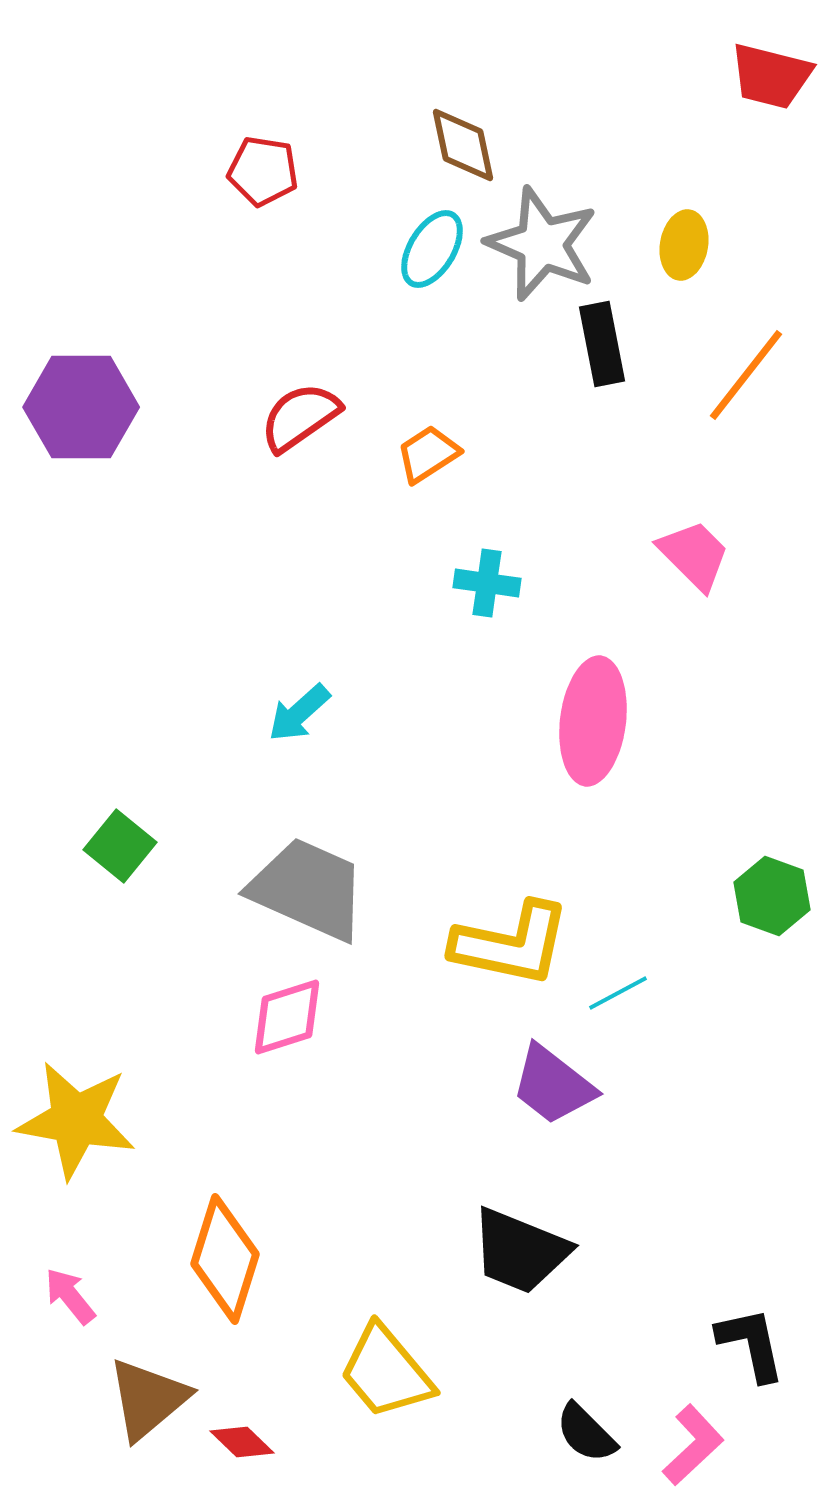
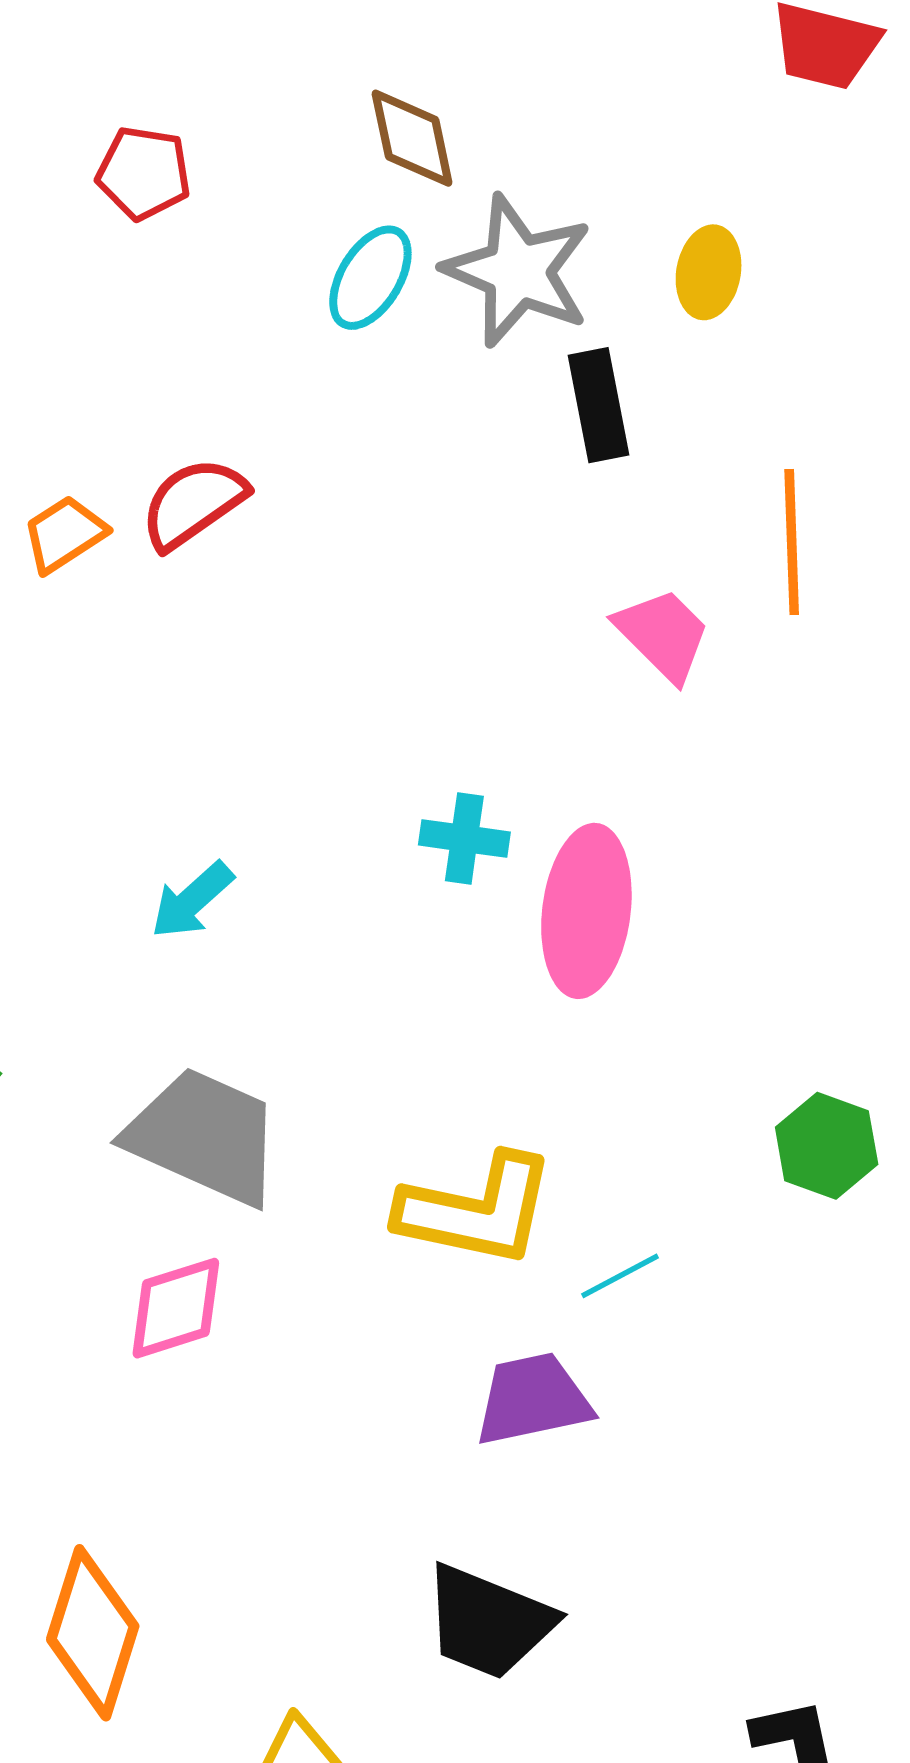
orange line: (746, 375) -> (792, 542), moved, turned -40
orange trapezoid: (428, 454) -> (65, 534), moved
pink trapezoid: (694, 555) -> (663, 635), moved
cyan cross: (487, 583) -> (464, 839), moved
purple trapezoid: (553, 1085) -> (533, 1399), turned 130

